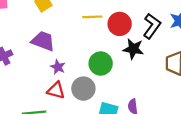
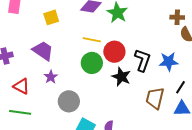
black L-shape: (152, 26) -> (143, 60), turned -30
green circle: (101, 64) -> (92, 63), moved
red triangle: (56, 90) -> (21, 86), moved

